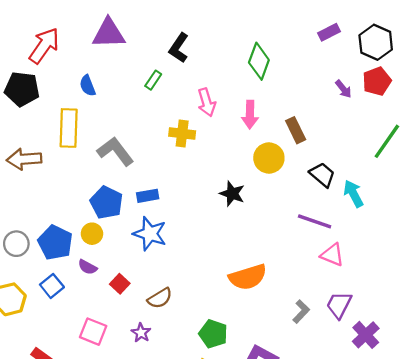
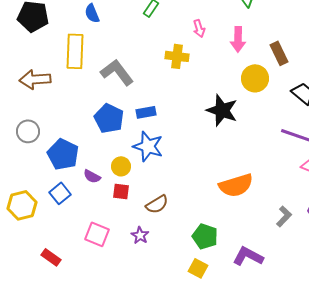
pink arrow: (207, 102) -> (199, 28), size x0.7
black star: (232, 194) -> (222, 110), size x1.4
yellow circle: (92, 234) -> (121, 166), moved
gray circle: (16, 244) -> (28, 131), moved
red square: (120, 284) -> (121, 191), turned -36

